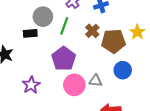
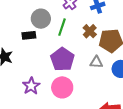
gray triangle: (95, 81) -> (96, 62), moved
pink circle: (74, 85) -> (62, 87), moved

